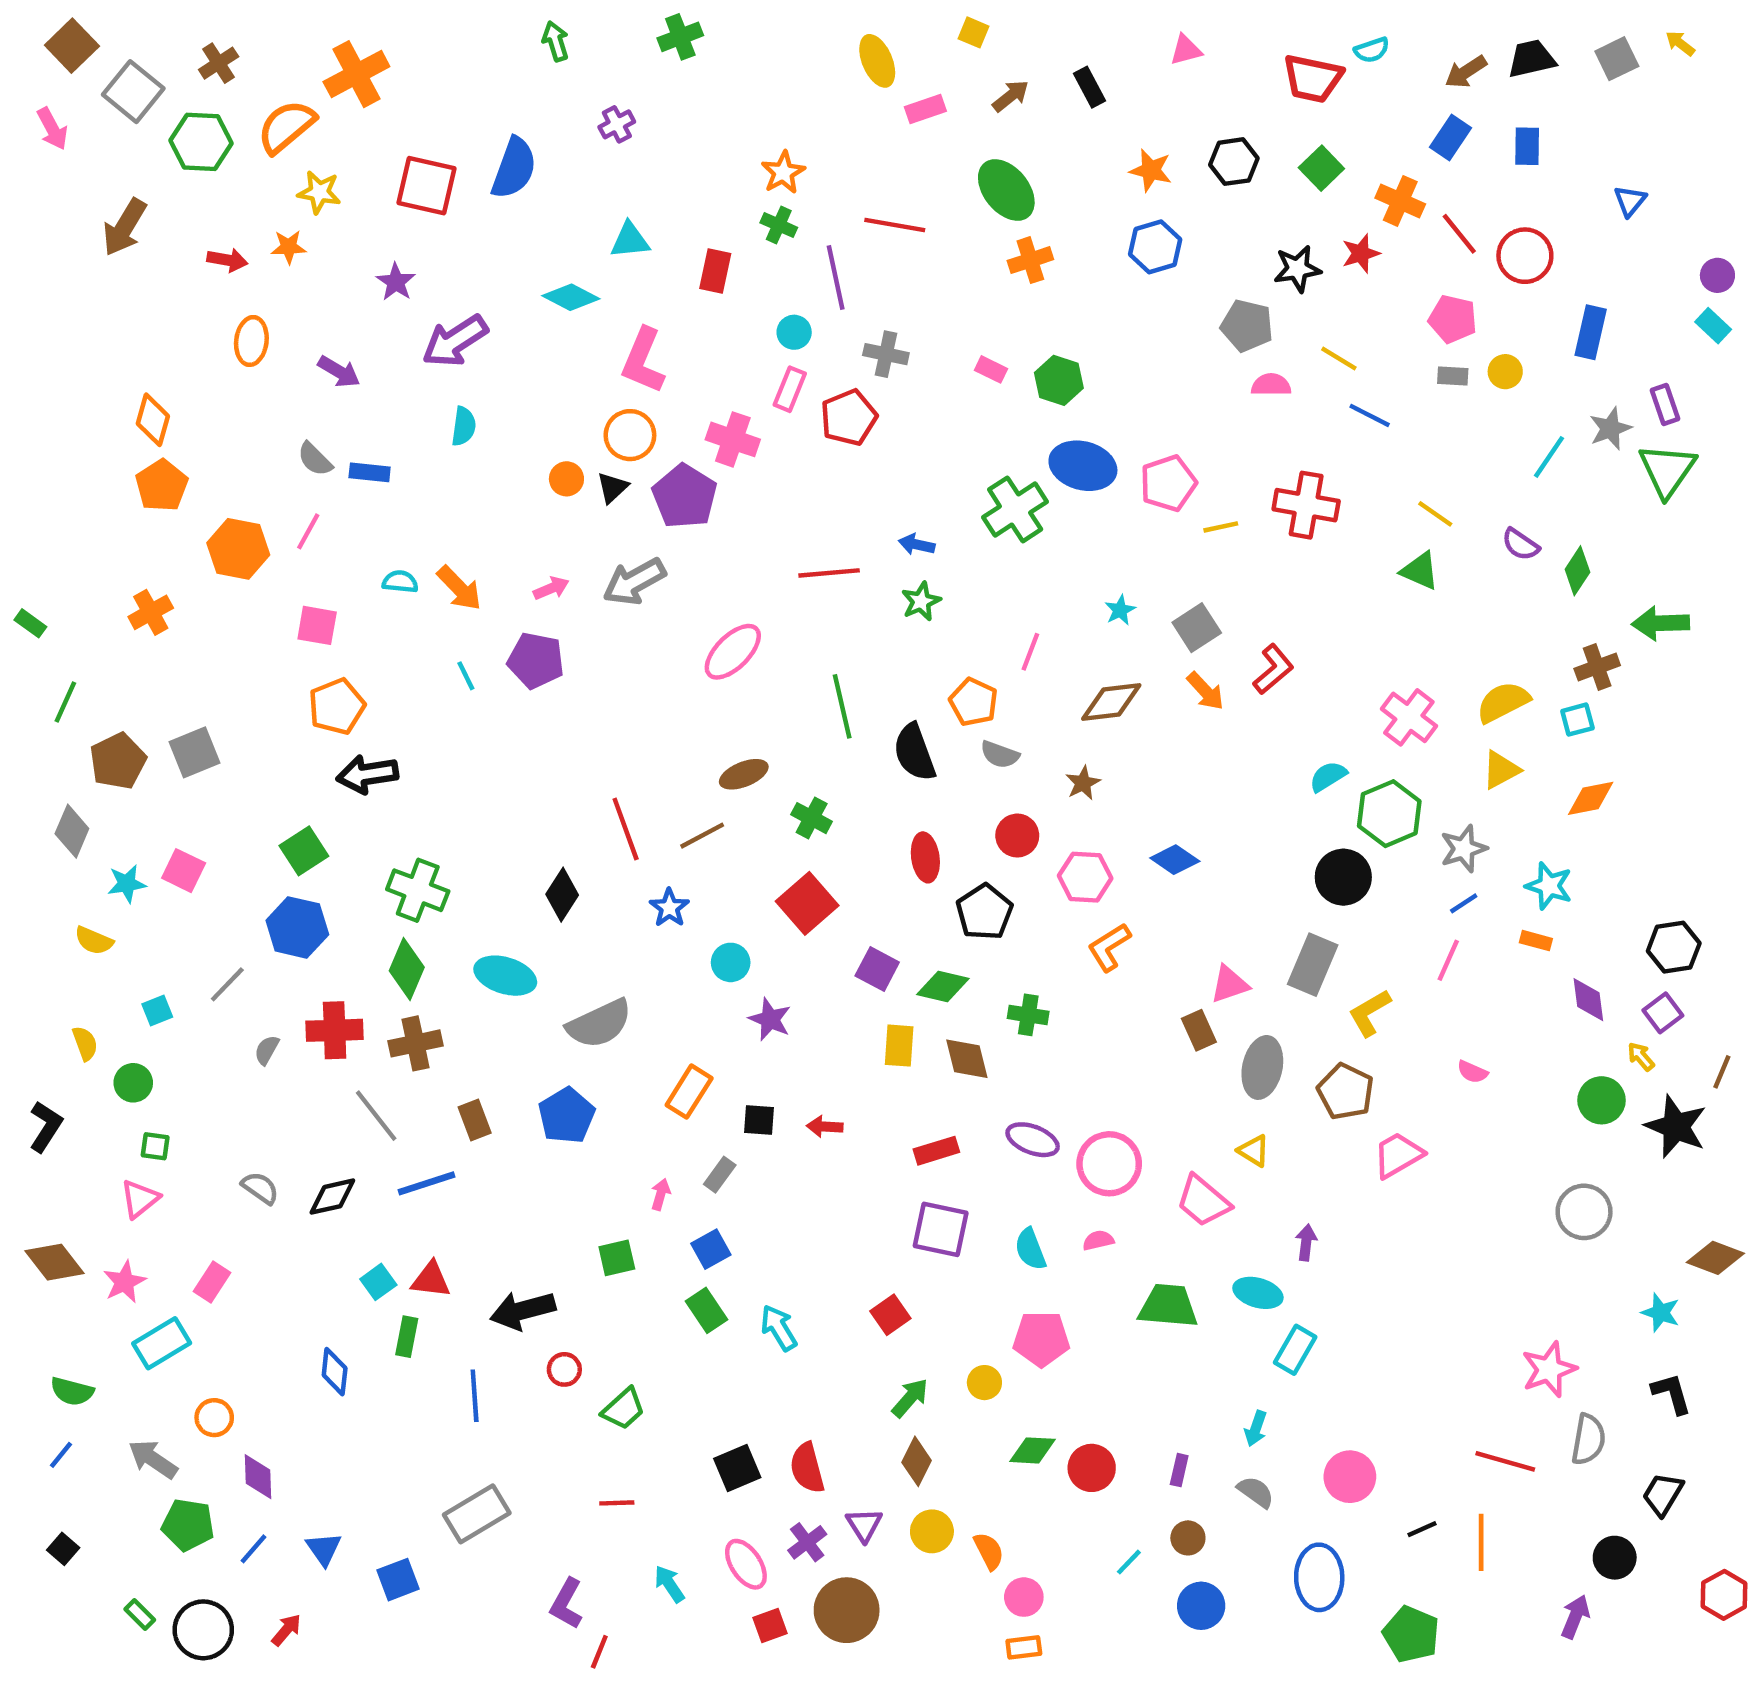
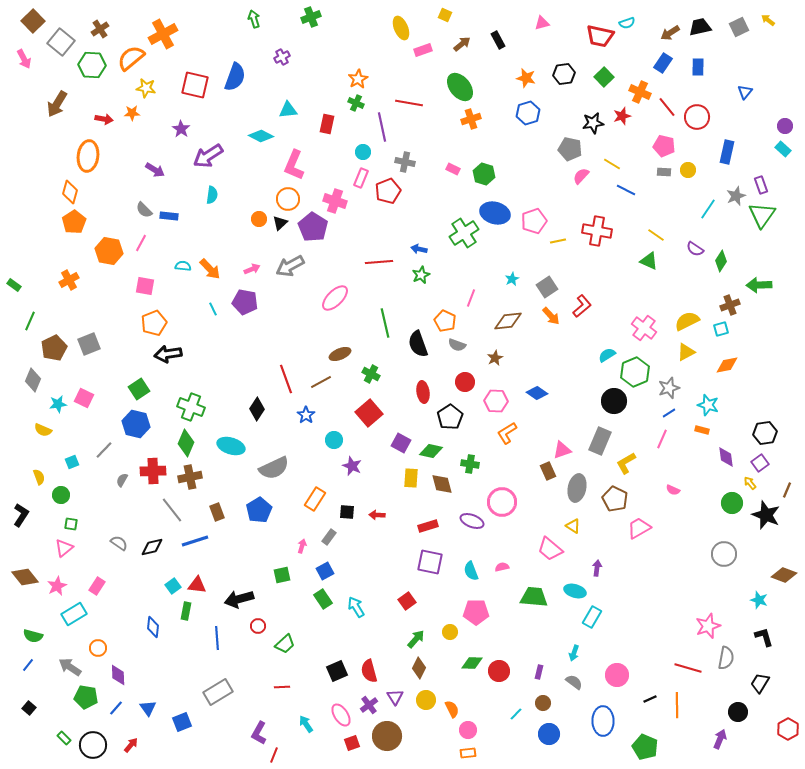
orange ellipse: (251, 341) -> (88, 156), moved, size x1.4
pink semicircle: (1271, 385) -> (581, 176), turned -48
pink circle: (1109, 1164) -> (502, 502), moved

